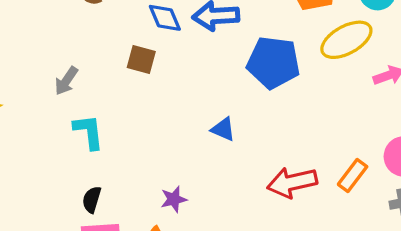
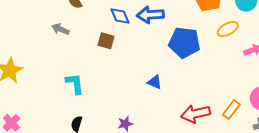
yellow ellipse: (346, 40) -> (228, 29), size x0.7
gray arrow: (66, 81) -> (60, 29), moved, turned 78

